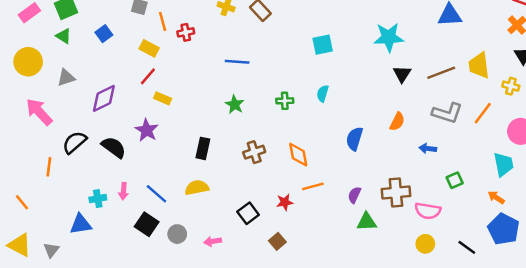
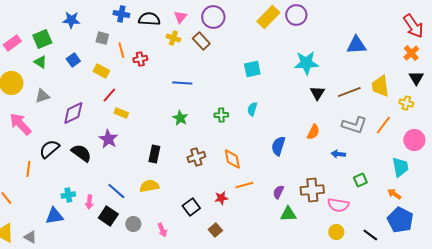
yellow rectangle: (149, 48) -> (101, 71), moved
pink arrow: (123, 191) -> (89, 202), moved
pink arrow: (213, 241) -> (162, 230), turned -104
gray triangle: (51, 250) -> (30, 237), turned -40

